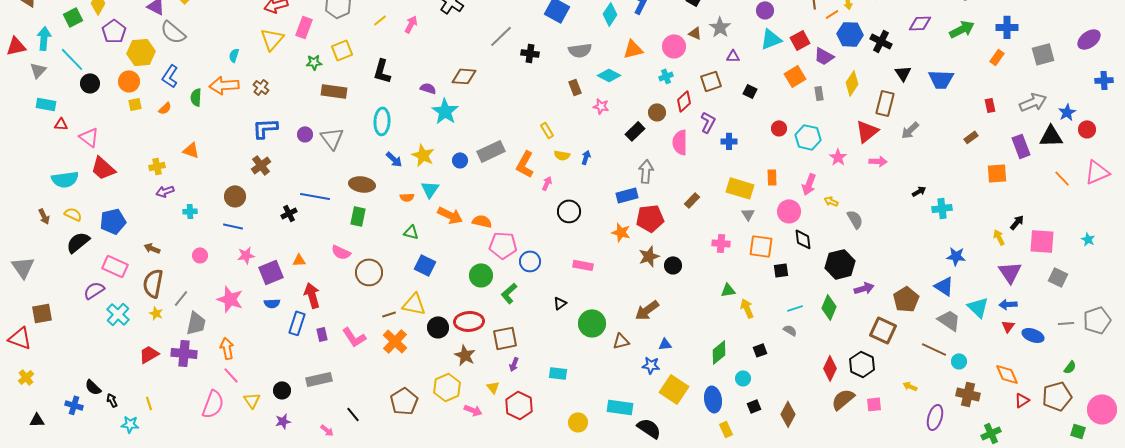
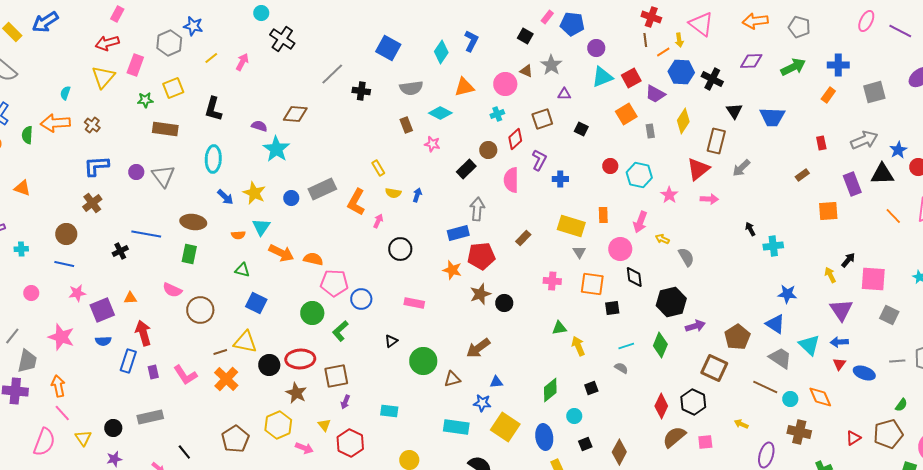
black arrow: (919, 191) -> (750, 229), turned -88
orange diamond: (1007, 374) -> (820, 397), moved
cyan rectangle: (620, 407) -> (456, 427), moved

